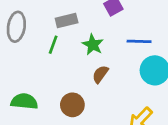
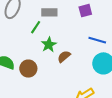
green star: (93, 45) -> (49, 45), moved
brown circle: (72, 105) -> (28, 69), moved

